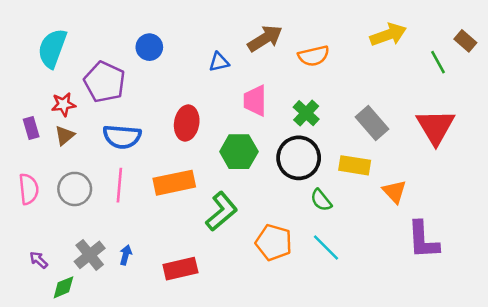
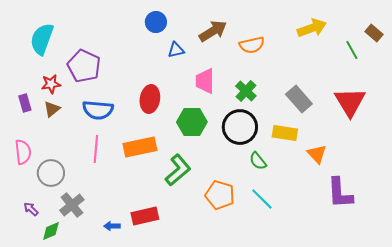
blue circle: (149, 47) -> (156, 22), moved
gray circle: (75, 189) -> (51, 173), moved
blue arrow: (126, 255) -> (112, 226), moved, turned -105

